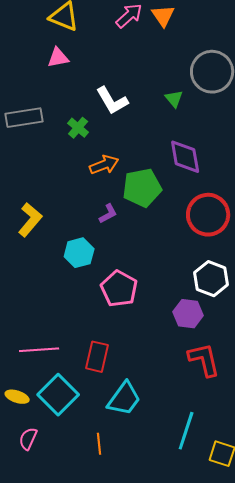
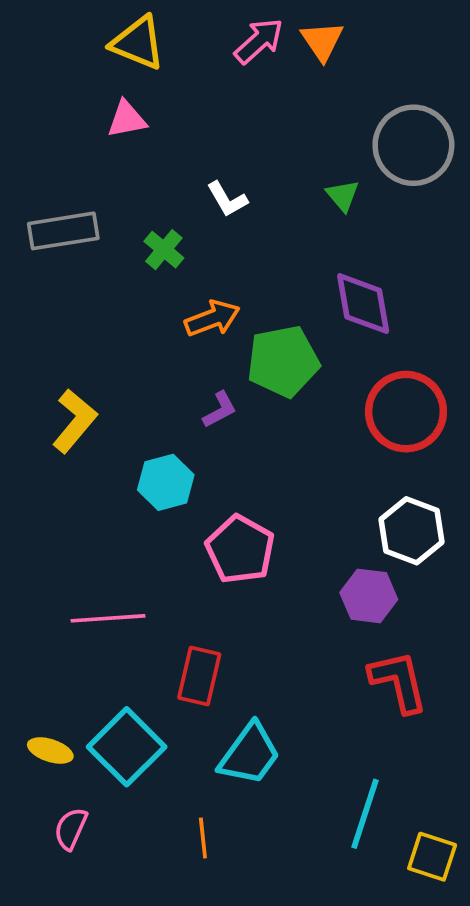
white L-shape: (112, 101) -> (227, 199), size x0.7
pink line: (39, 350) -> (108, 618), moved

